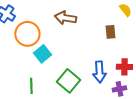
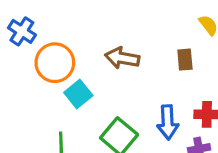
brown arrow: (65, 18) -> (122, 58), moved

